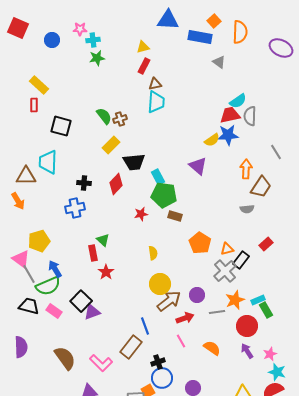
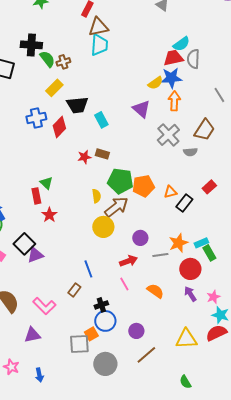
brown triangle: (155, 84) -> (98, 27), size x1.5
orange arrow: (246, 169) -> (174, 101), moved
black cross: (84, 183) -> (31, 45), moved, size x1.5
green pentagon: (164, 195) -> (120, 181), moved
blue cross: (75, 208) -> (36, 118), moved
brown rectangle: (175, 216) -> (102, 154), moved
orange pentagon: (200, 243) -> (143, 186), turned 30
gray cross: (225, 271) -> (168, 135), moved
brown arrow: (169, 301) -> (116, 207), moved
brown rectangle: (131, 347) -> (74, 290), size x0.6

